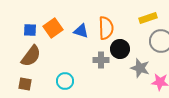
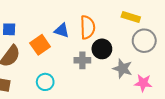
yellow rectangle: (148, 18) -> (131, 17), turned 36
orange square: (53, 28) -> (40, 45), moved

